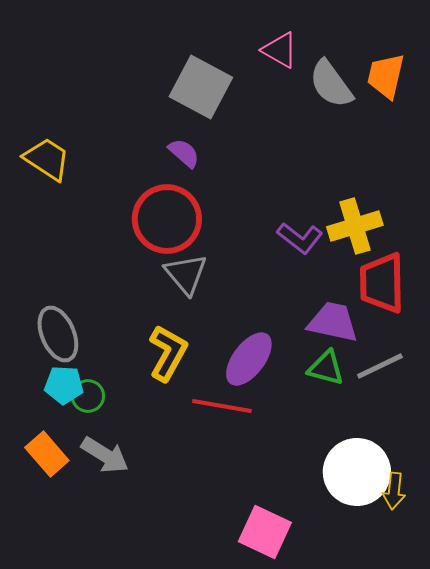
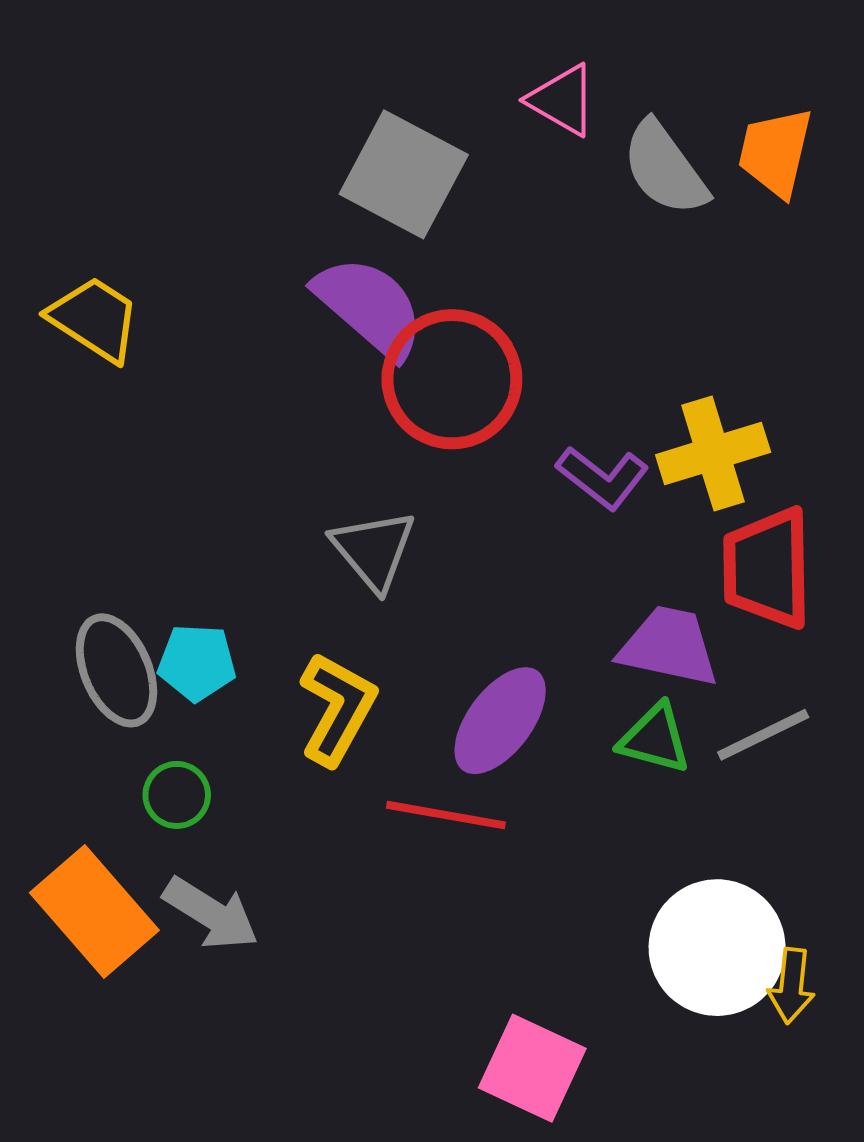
purple semicircle: (184, 153) -> (370, 307), size x1.8
red circle: (167, 219) -> (452, 379), moved
cyan pentagon: (64, 385) -> (197, 662), moved
orange rectangle: (47, 454) -> (94, 911), size x1.4

